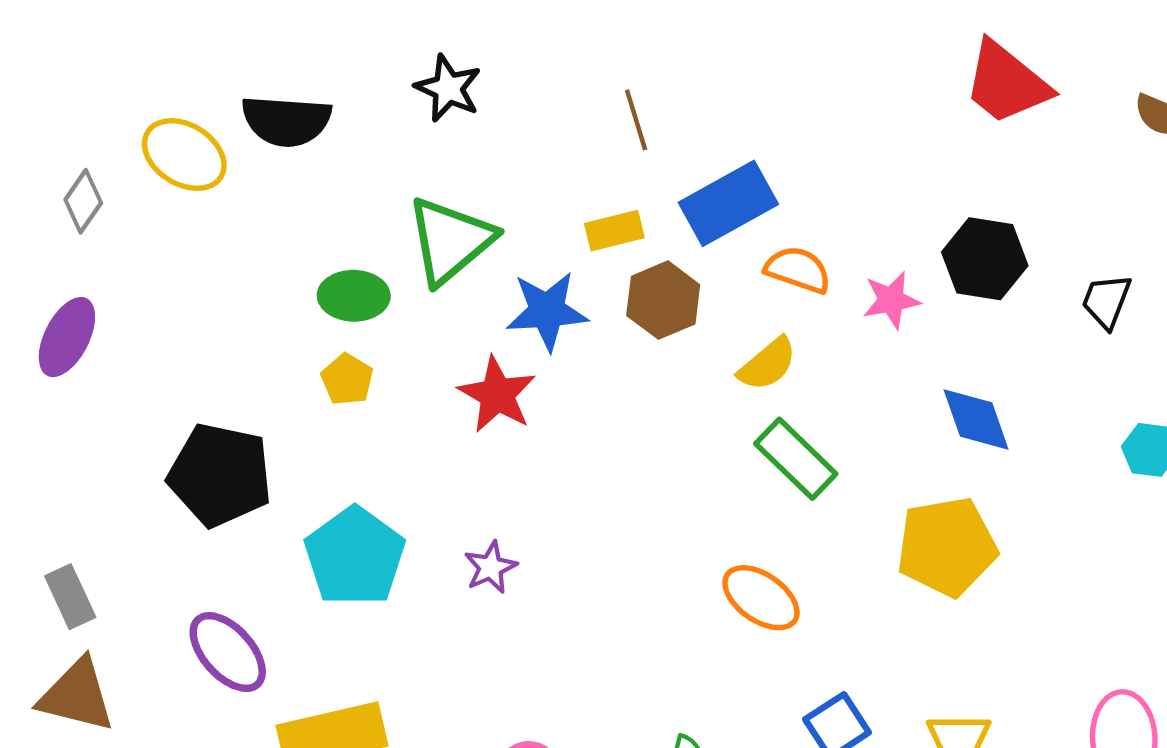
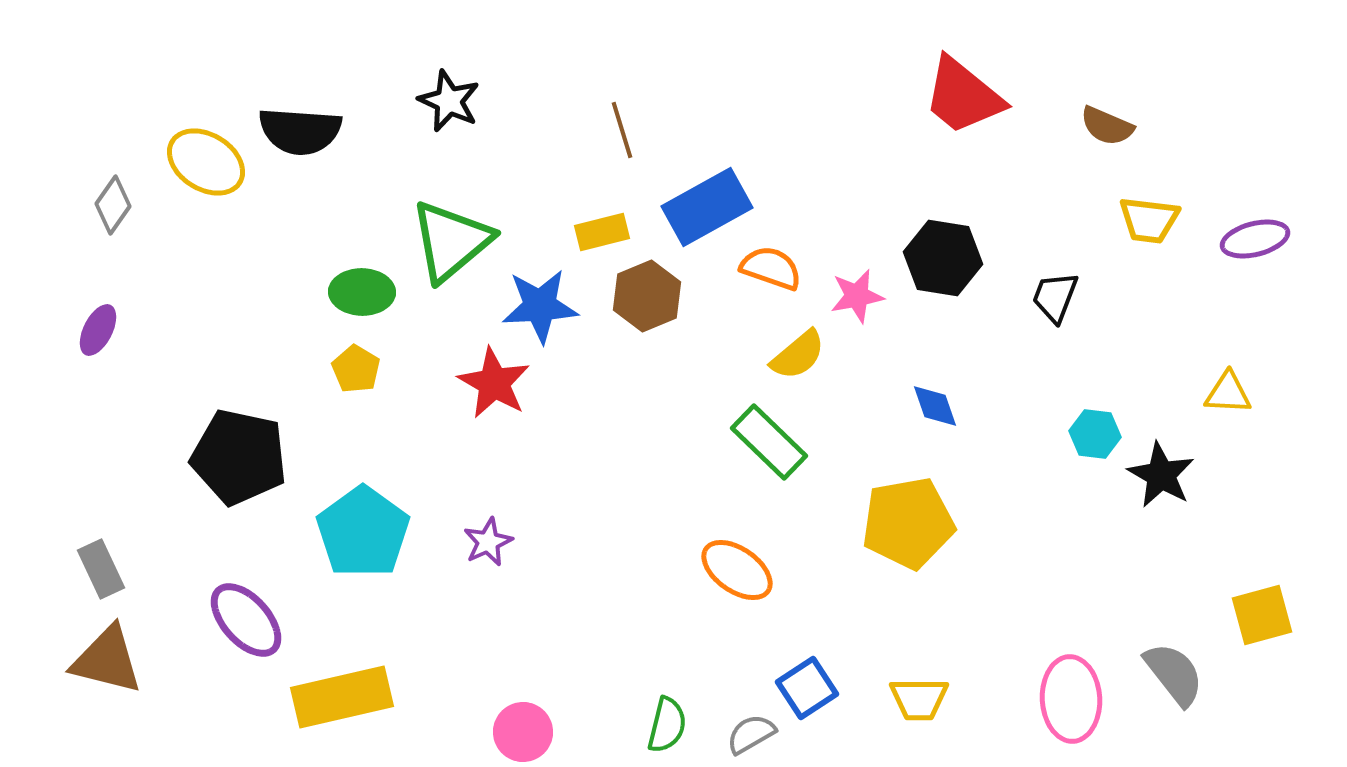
purple ellipse: (67, 337) -> (98, 330), size x0.7
yellow semicircle: (768, 364) -> (798, 355), moved
blue diamond: (976, 420) -> (935, 406), size x0.7

